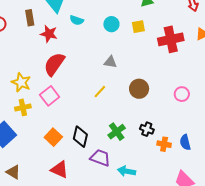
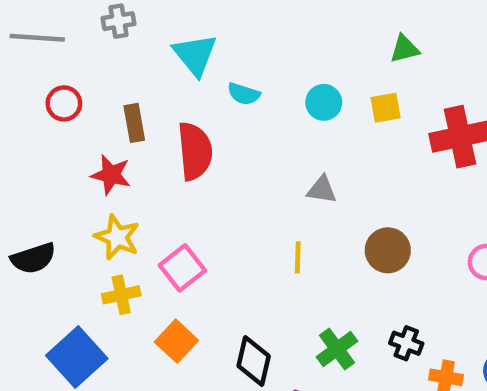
brown rectangle: (30, 18) -> (134, 123), moved
red star: (49, 34) -> (111, 175), moved
red semicircle: (54, 64) -> (195, 151), moved, turned 140
yellow line: (100, 92) -> (298, 257), turned -40
orange square: (53, 137) -> (176, 341), moved

